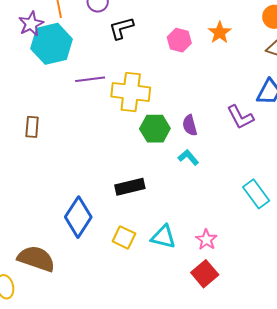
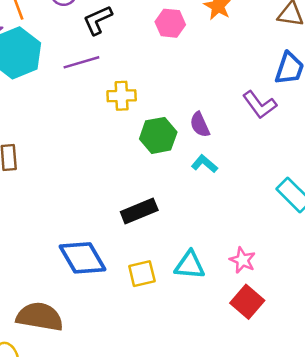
purple line: (90, 79) -> (81, 62), moved
yellow cross: (131, 92) -> (122, 96), size x0.6
blue diamond: (78, 217) -> (83, 258), turned -54
yellow square: (124, 237) -> (142, 274), turned -30

